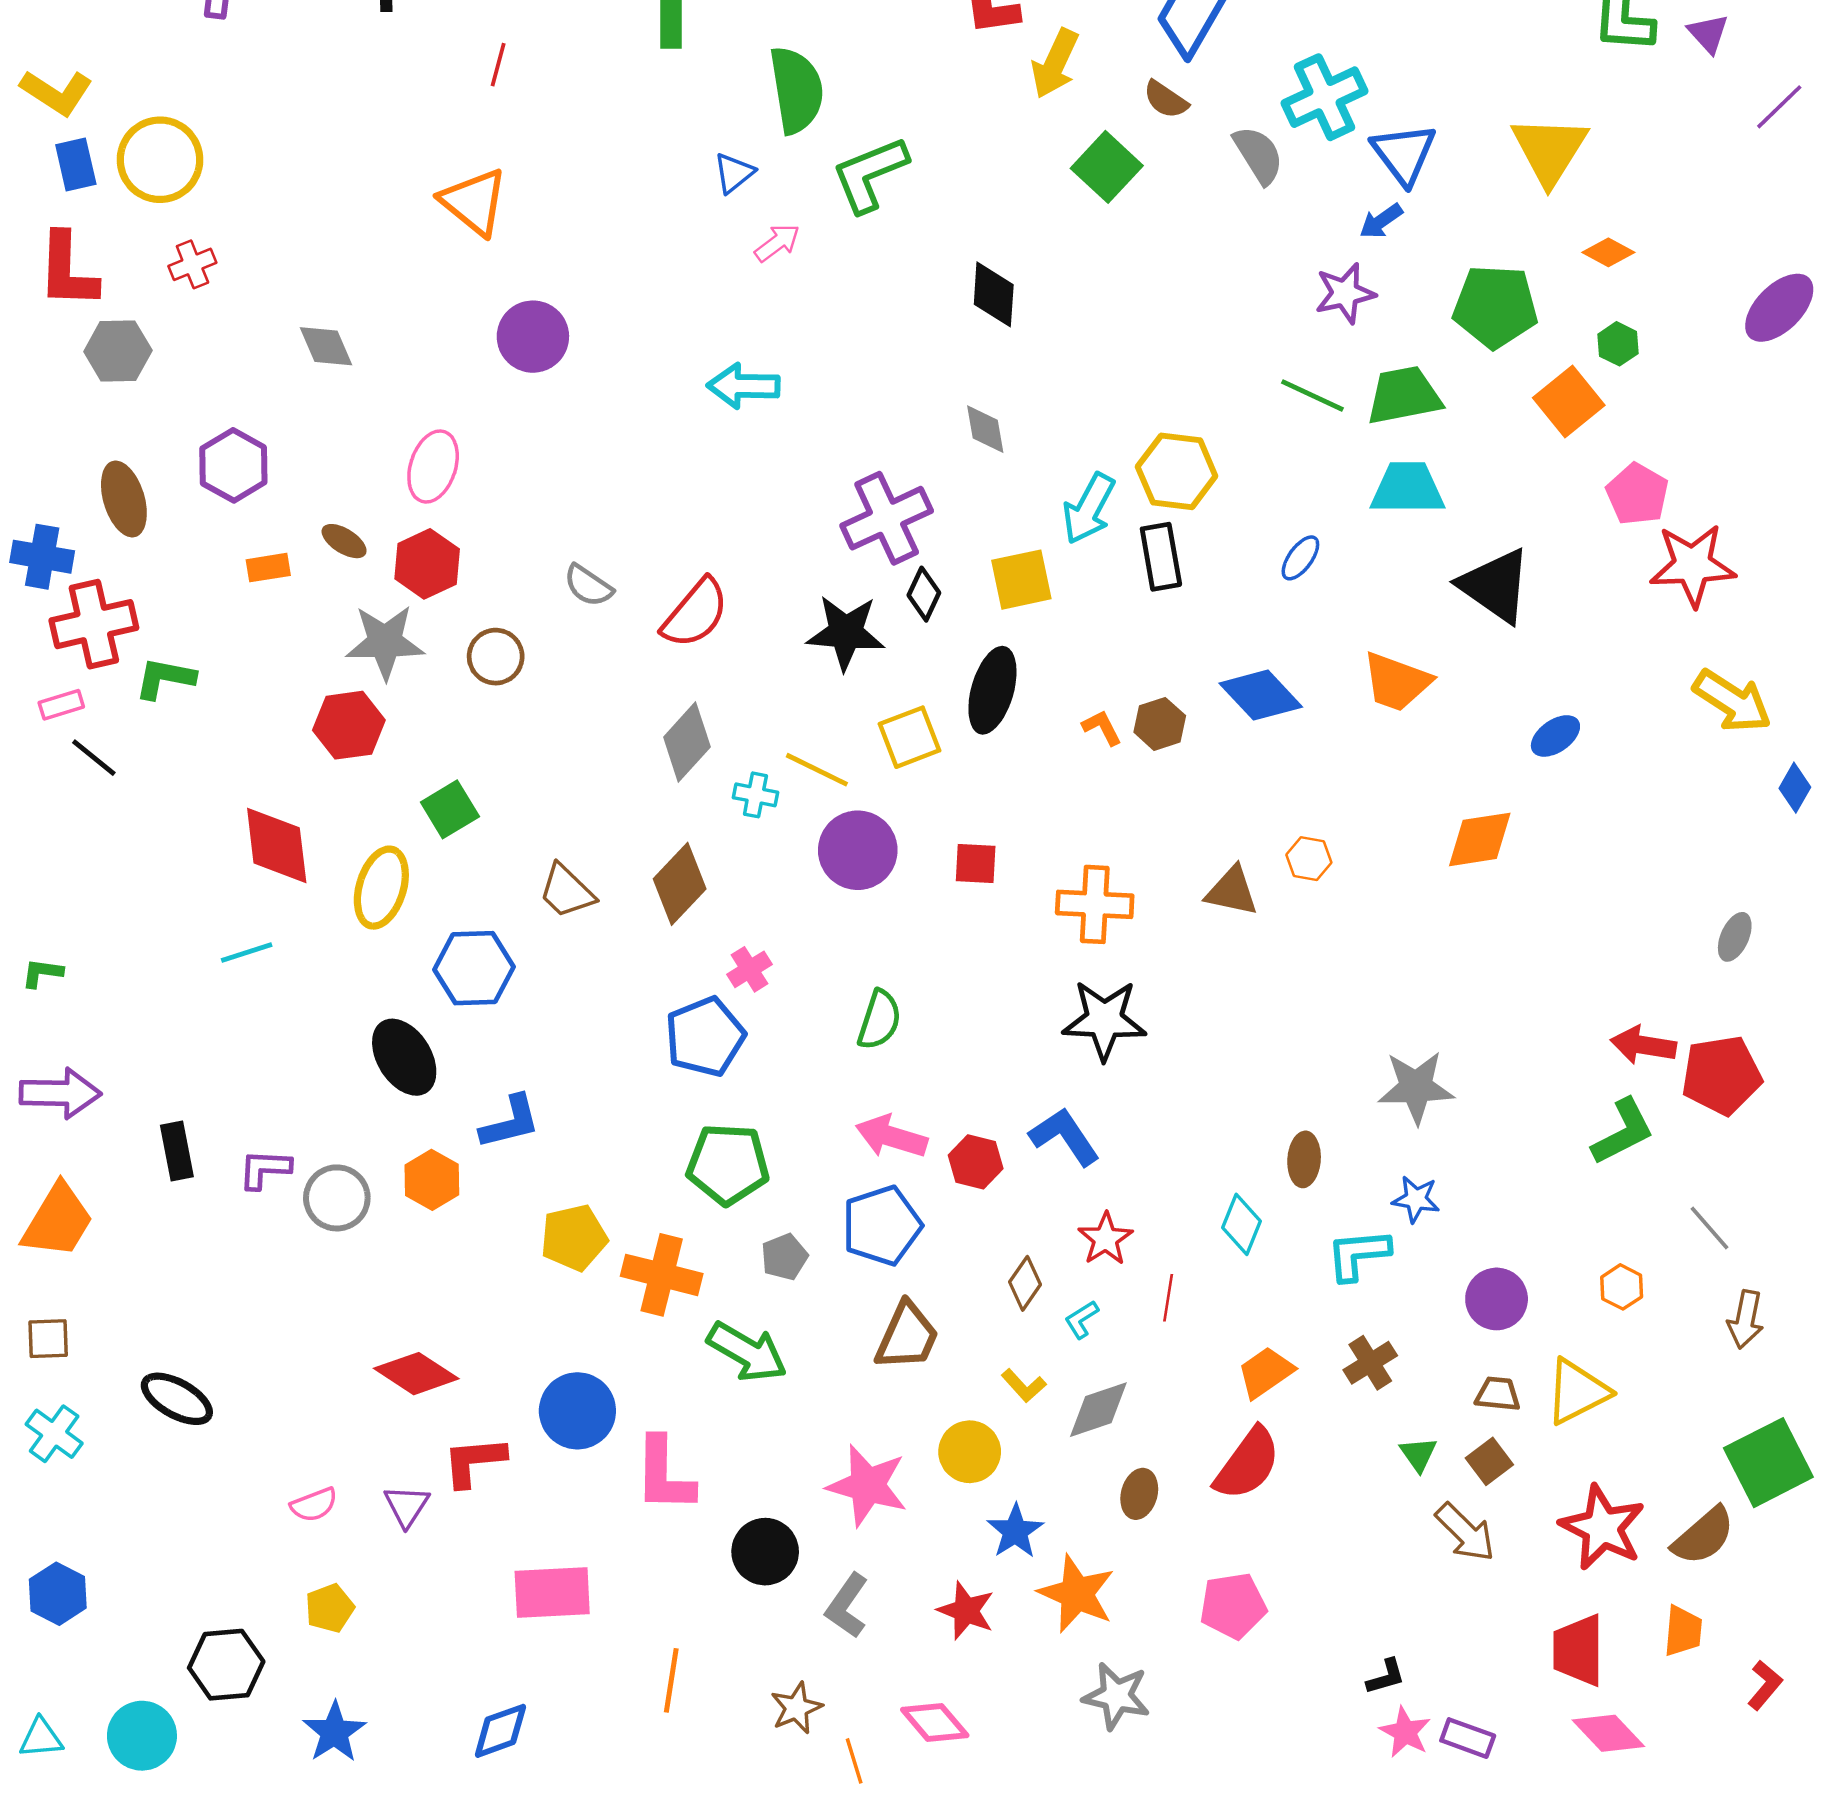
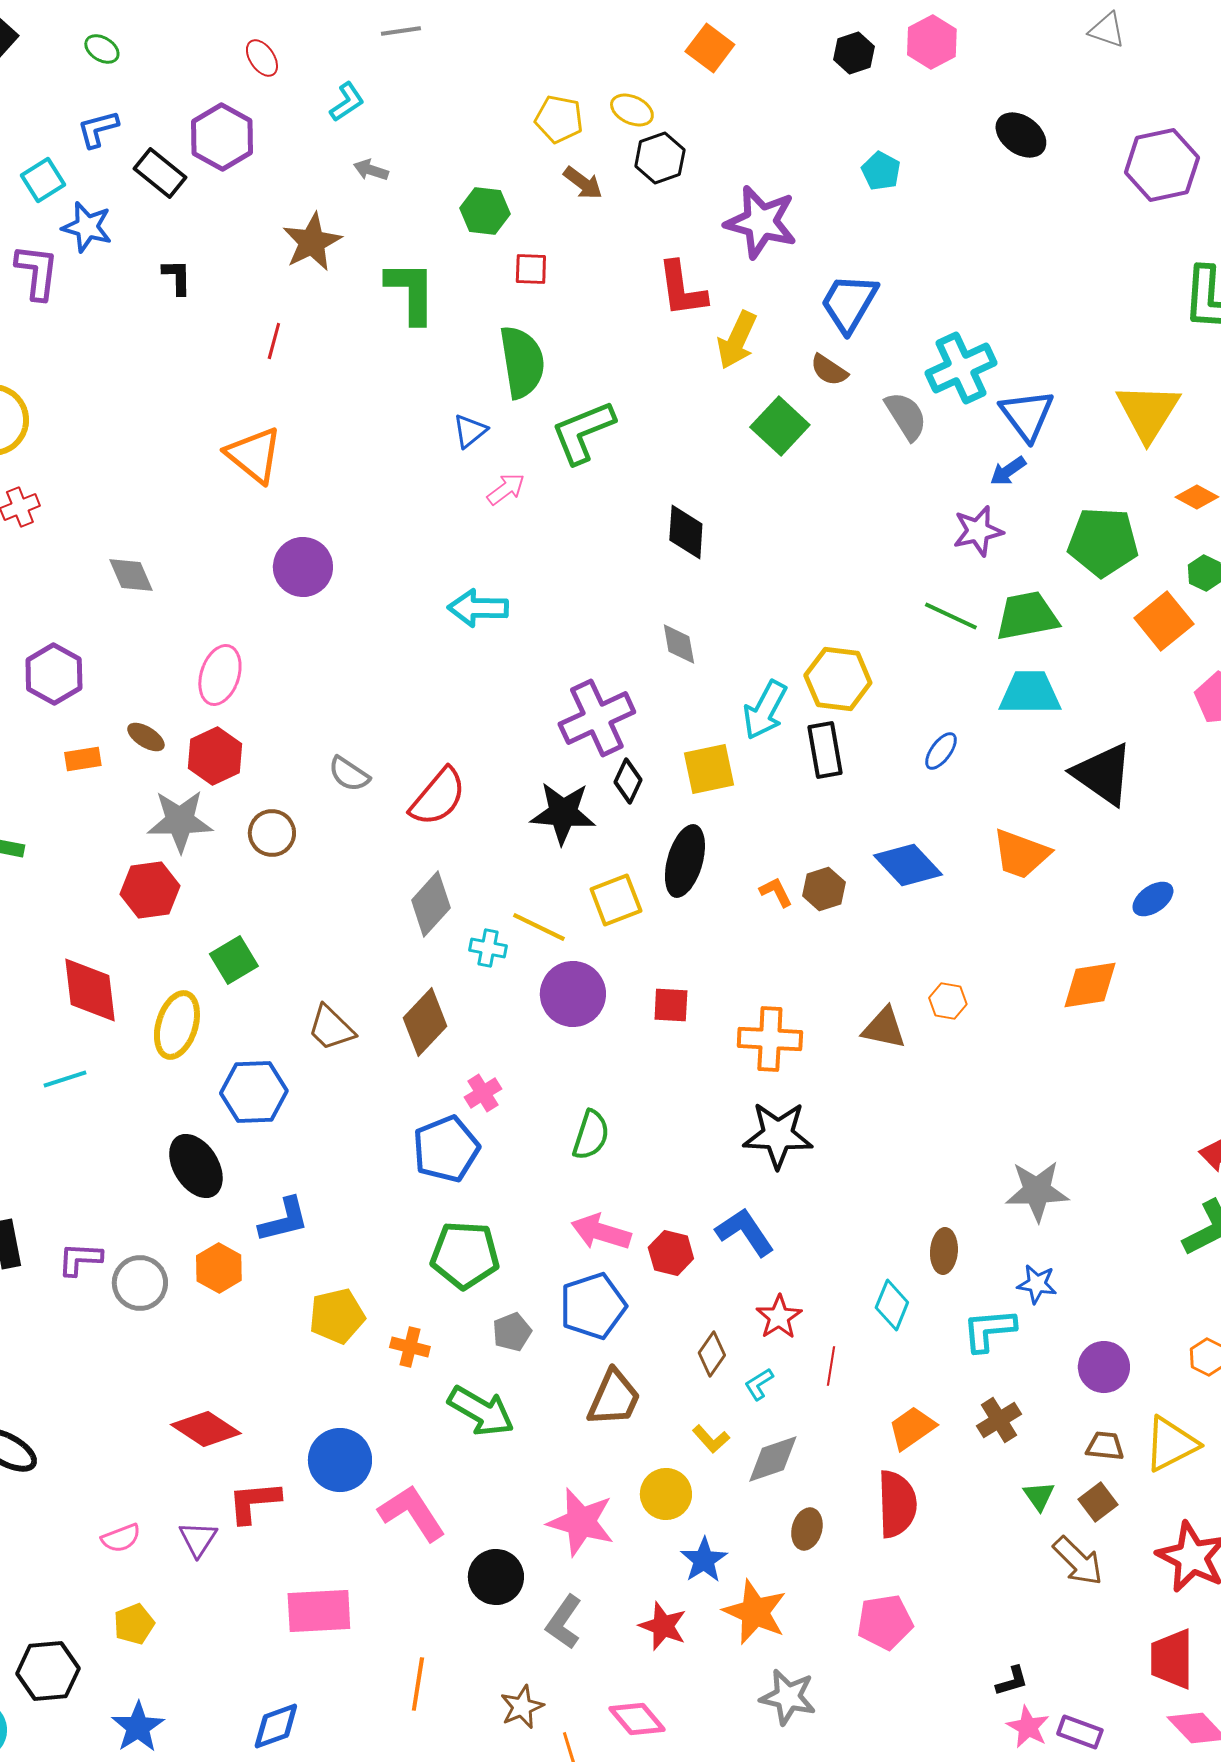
orange cross: (662, 1275) -> (410, 1347), size x0.6
red semicircle: (1248, 1464) -> (897, 1504), turned -38
pink L-shape: (664, 1475) -> (412, 1513), turned 146

